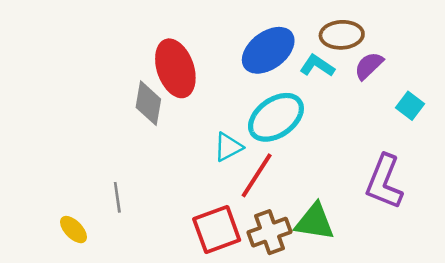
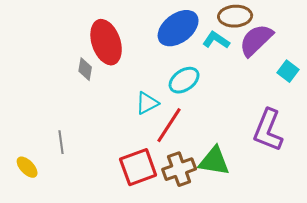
purple semicircle: (369, 66) -> (256, 40), size x1.5
gray diamond: (148, 103) -> (85, 69), size x0.7
cyan ellipse: (276, 117) -> (184, 80), size x0.7

